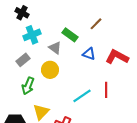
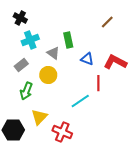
brown line: (96, 24) -> (107, 22), moved
green rectangle: (70, 35) -> (68, 40), turned 42
red line: (106, 90) -> (98, 83), moved

